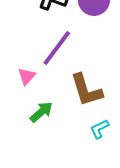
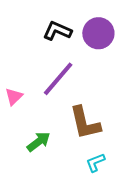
pink triangle: (27, 76) -> (14, 97), moved

